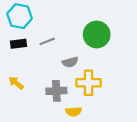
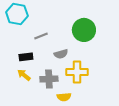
black rectangle: (18, 44) -> (26, 57), moved
yellow arrow: (16, 83) -> (24, 75), moved

